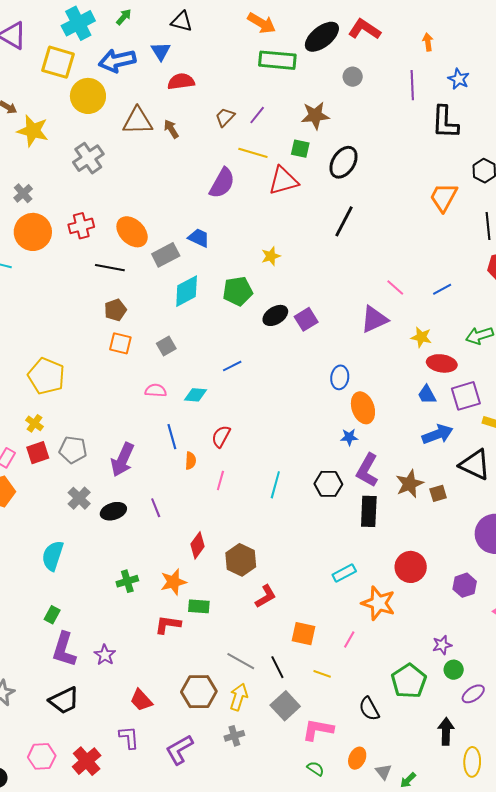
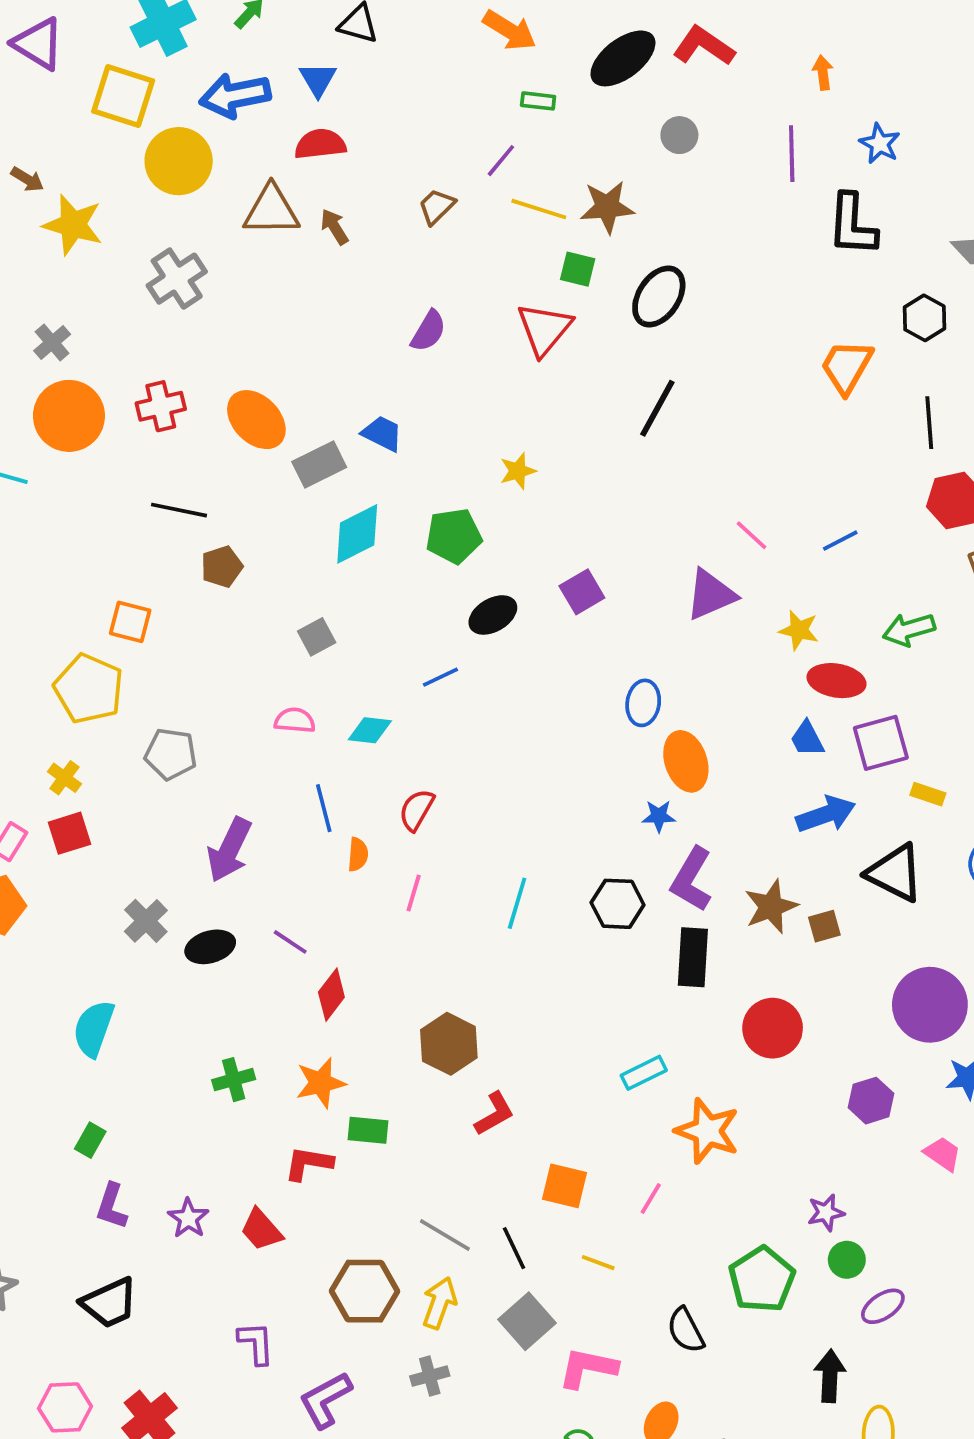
green rectangle: (277, 60) -> (538, 101), size x0.5
red semicircle: (181, 81) -> (320, 144), moved
purple line: (257, 115) -> (501, 161), moved
yellow line: (253, 153) -> (539, 209), moved
red triangle: (283, 181) -> (544, 329), turned -36
purple semicircle: (222, 183) -> (428, 331), size x0.7
black line: (110, 268) -> (179, 510), moved
black ellipse: (275, 315) -> (493, 615), moved
orange square: (120, 343) -> (130, 622), moved
gray pentagon: (73, 450) -> (171, 754), moved
purple line: (156, 508) -> (290, 942), turned -36
red diamond: (198, 545) -> (331, 995), moved
red circle: (411, 567) -> (773, 1028), moved
purple L-shape: (64, 650) -> (112, 1206), size x0.7
red trapezoid: (141, 700) -> (261, 1230), moved
purple L-shape: (129, 738) -> (256, 1343), moved

